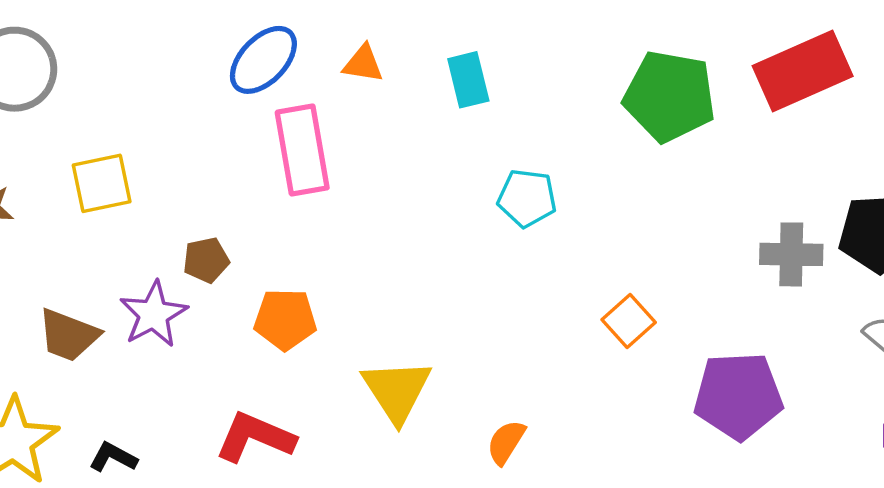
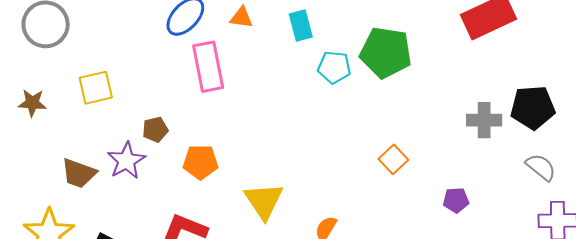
green pentagon: (670, 96) -> (386, 53), moved
cyan pentagon: (527, 198) -> (334, 67), moved
purple pentagon: (738, 396) -> (456, 200), size x0.5

